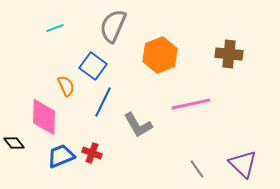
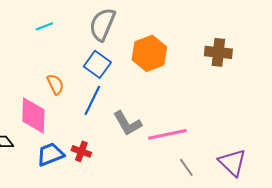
blue square: (93, 66) -> (97, 64), moved
pink line: (191, 104) -> (167, 134), moved

